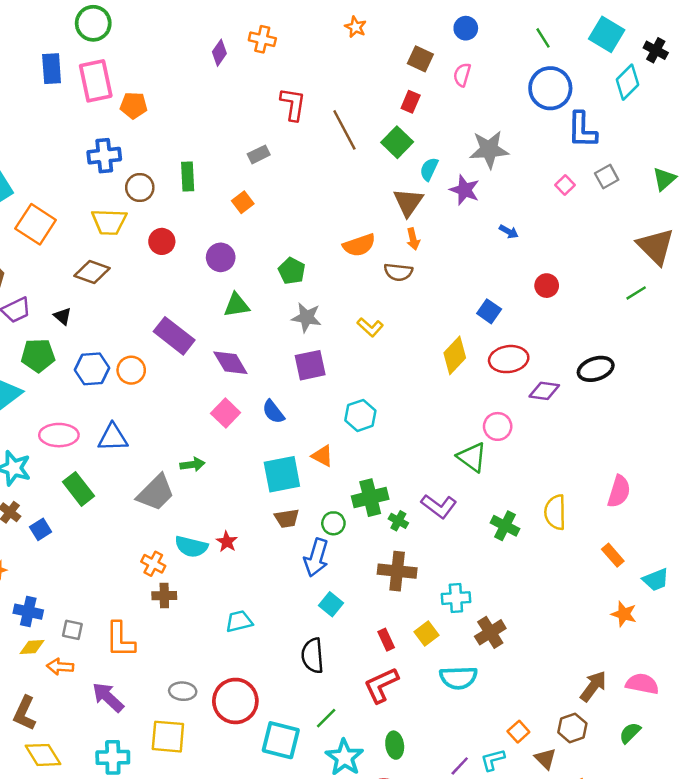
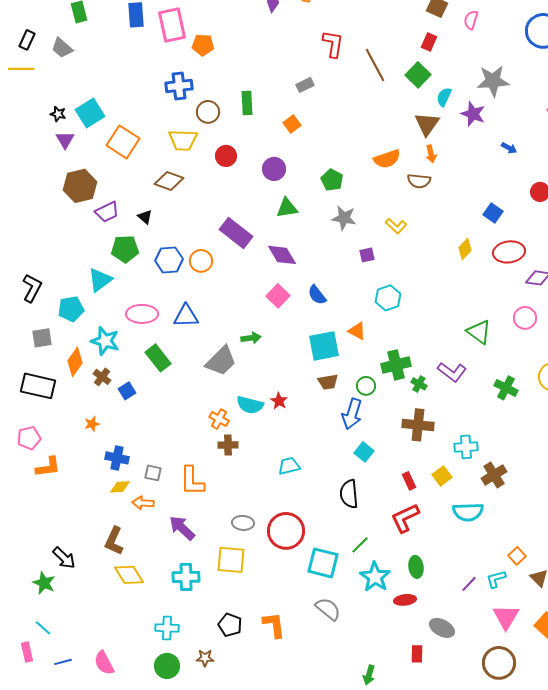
yellow diamond: (455, 355) -> (465, 249), size x0.7
purple square: (310, 365) -> (367, 255), moved, size x0.6
pink circle: (498, 426) -> (525, 318), moved

